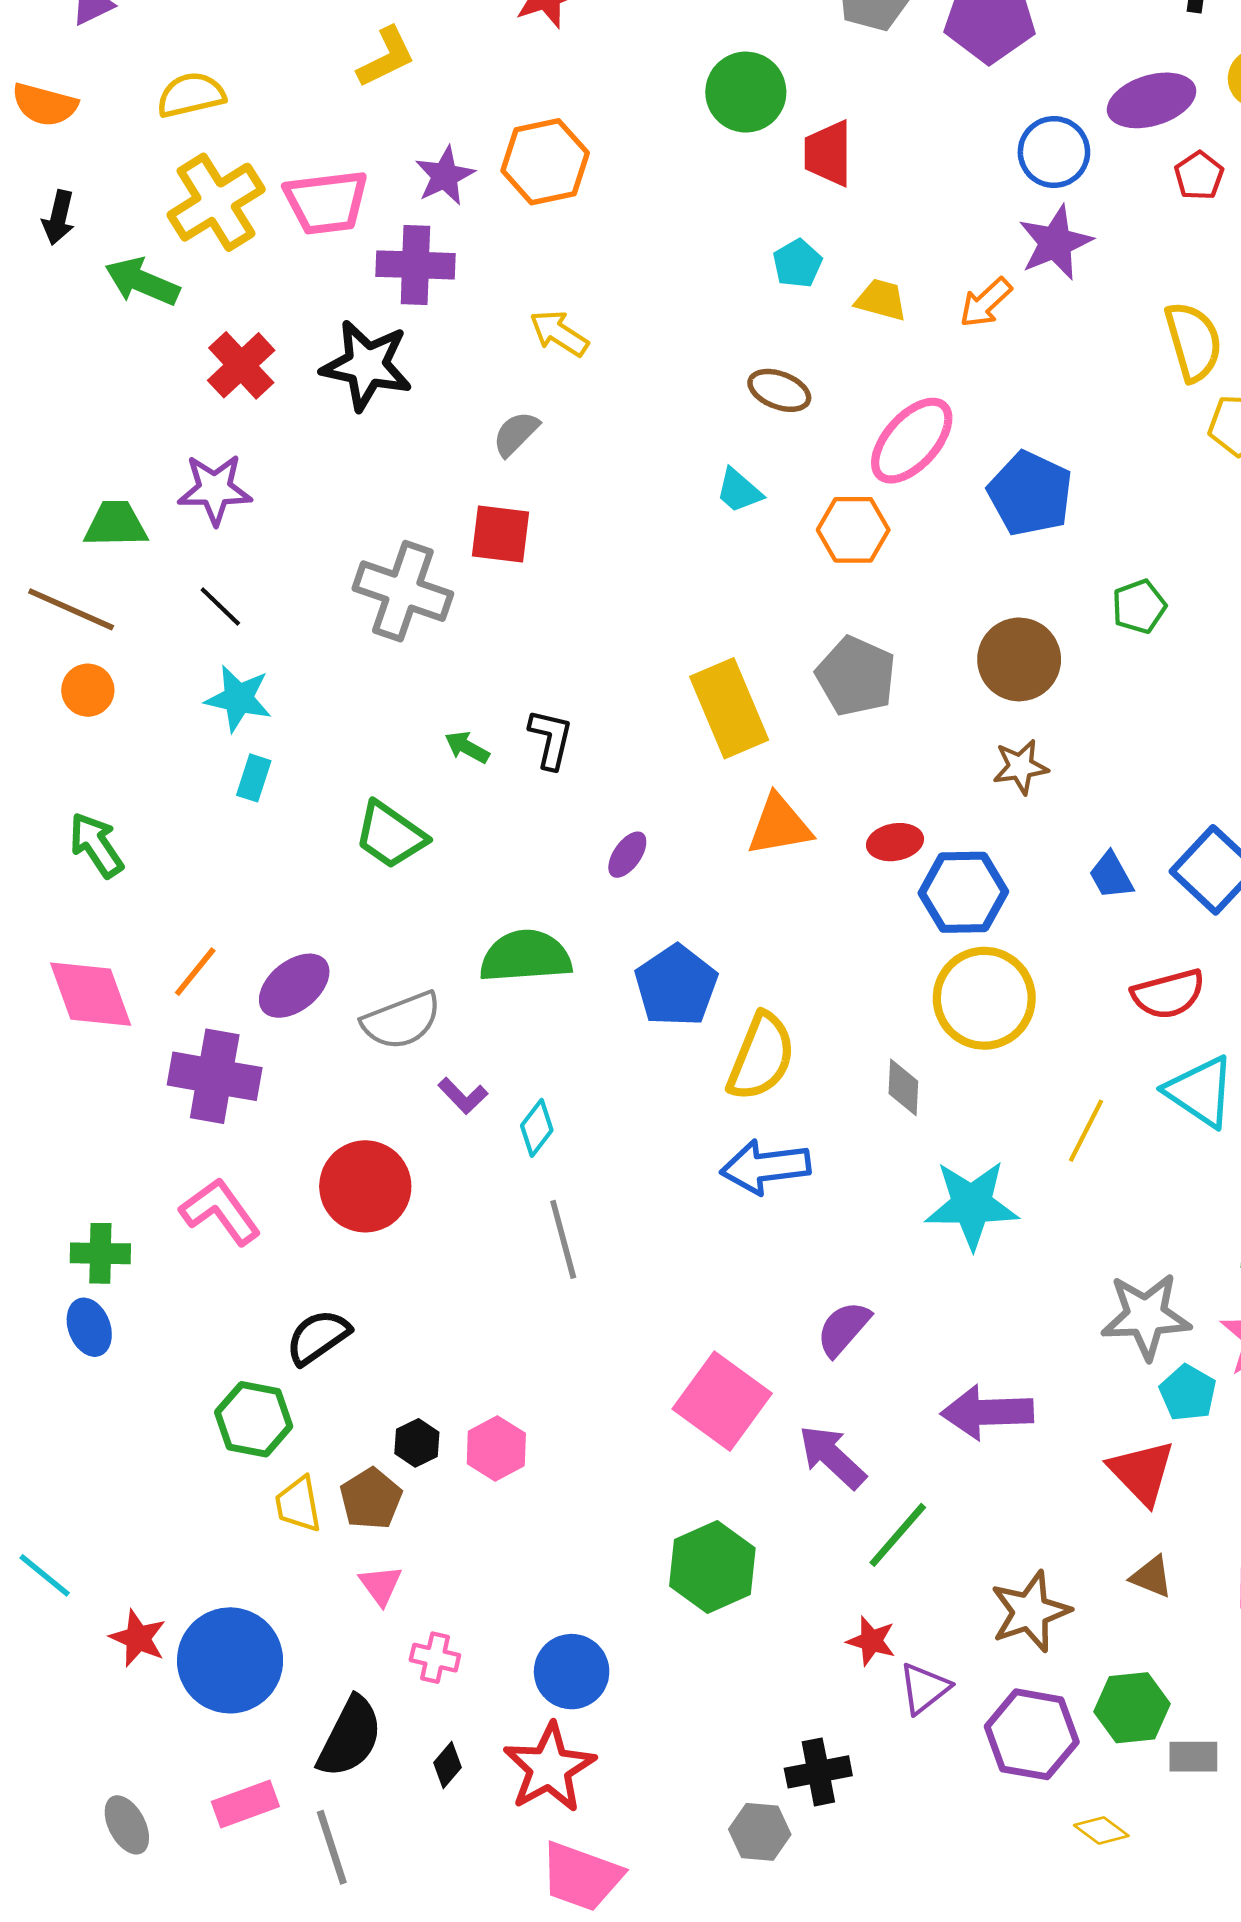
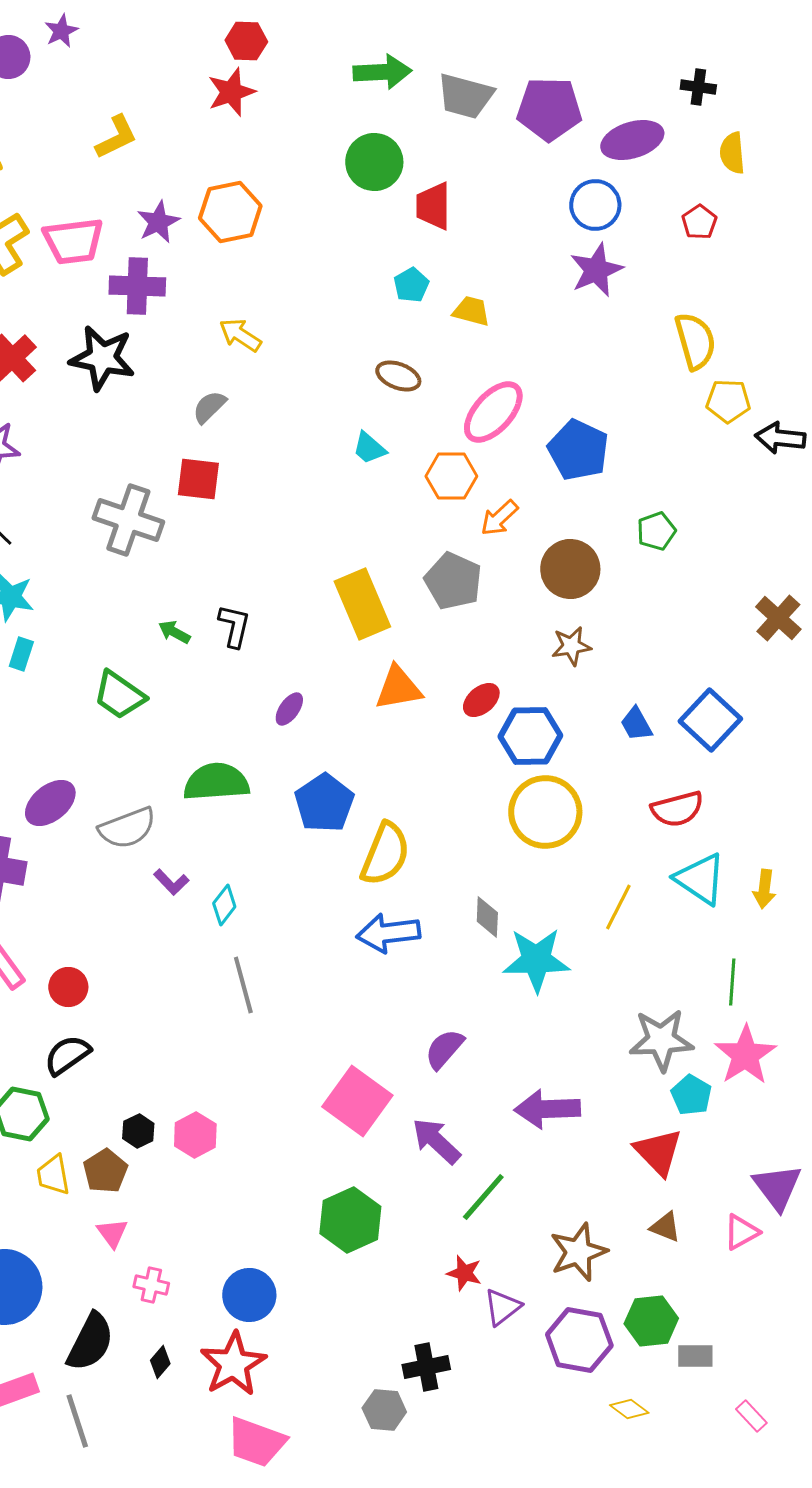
purple ellipse: (1152, 100) -> (632, 140), moved
orange arrow: (986, 303) -> (499, 518), moved
red ellipse: (895, 842) -> (481, 700), turned -30
gray diamond: (903, 1087) -> (487, 917), moved
red circle: (365, 1186) -> (68, 987), moved, size x0.6

